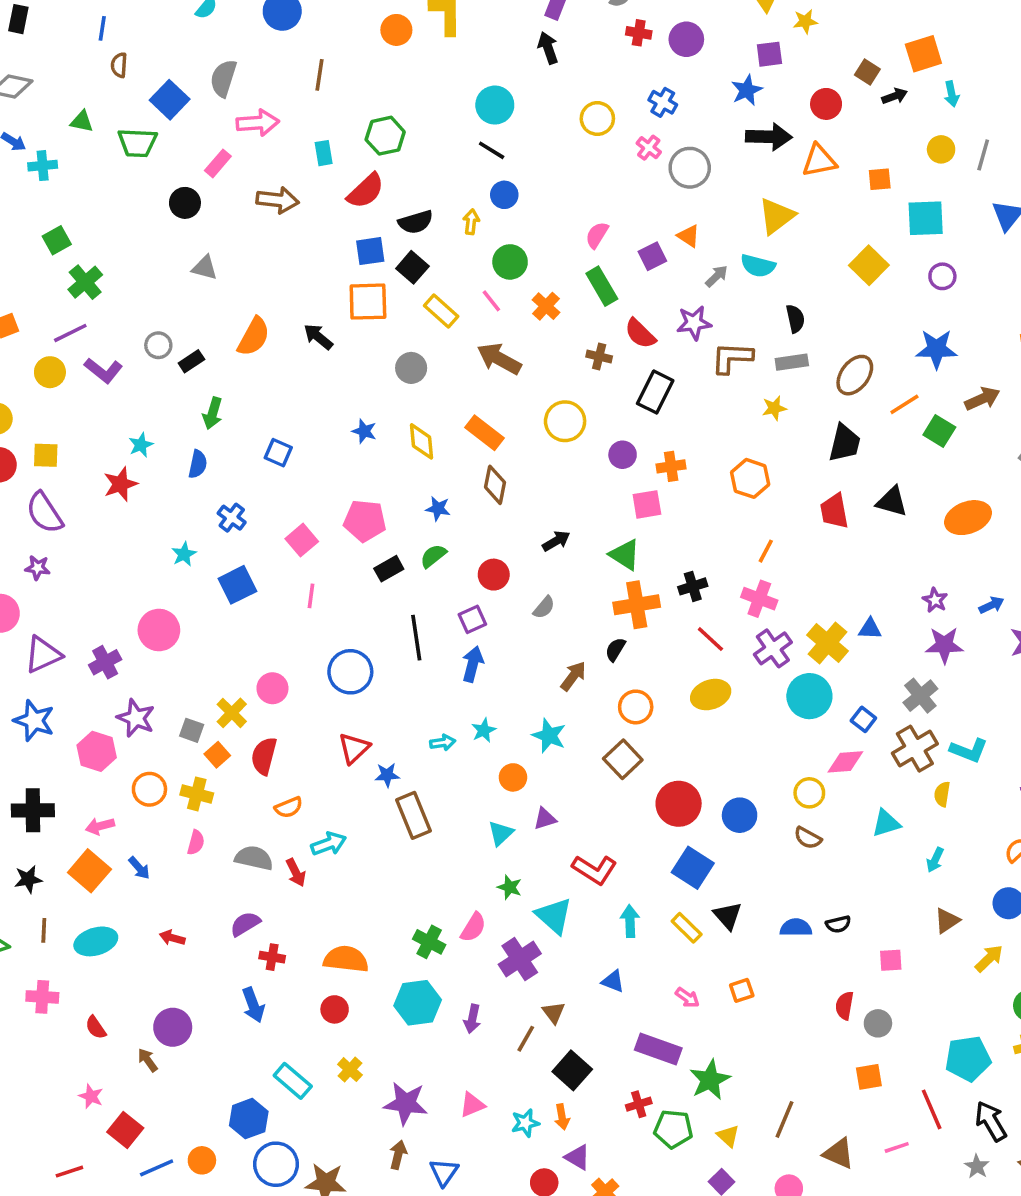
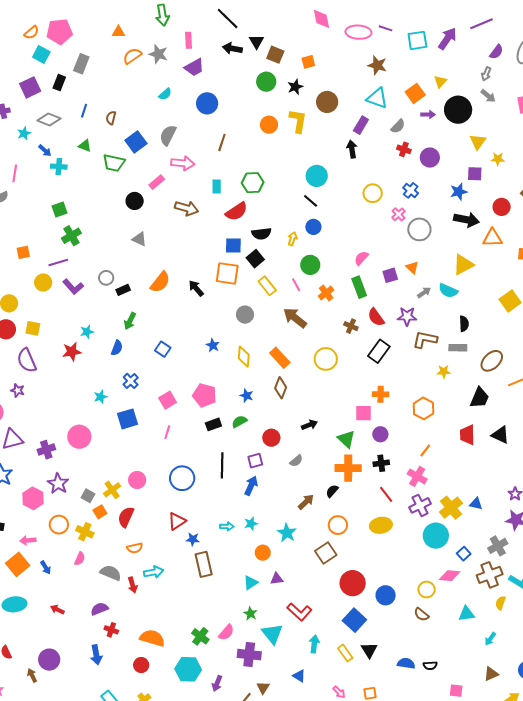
blue line: (102, 28) -> (84, 111), moved
purple circle: (623, 455) -> (380, 434), moved
purple cross: (520, 959) -> (249, 655), turned 30

